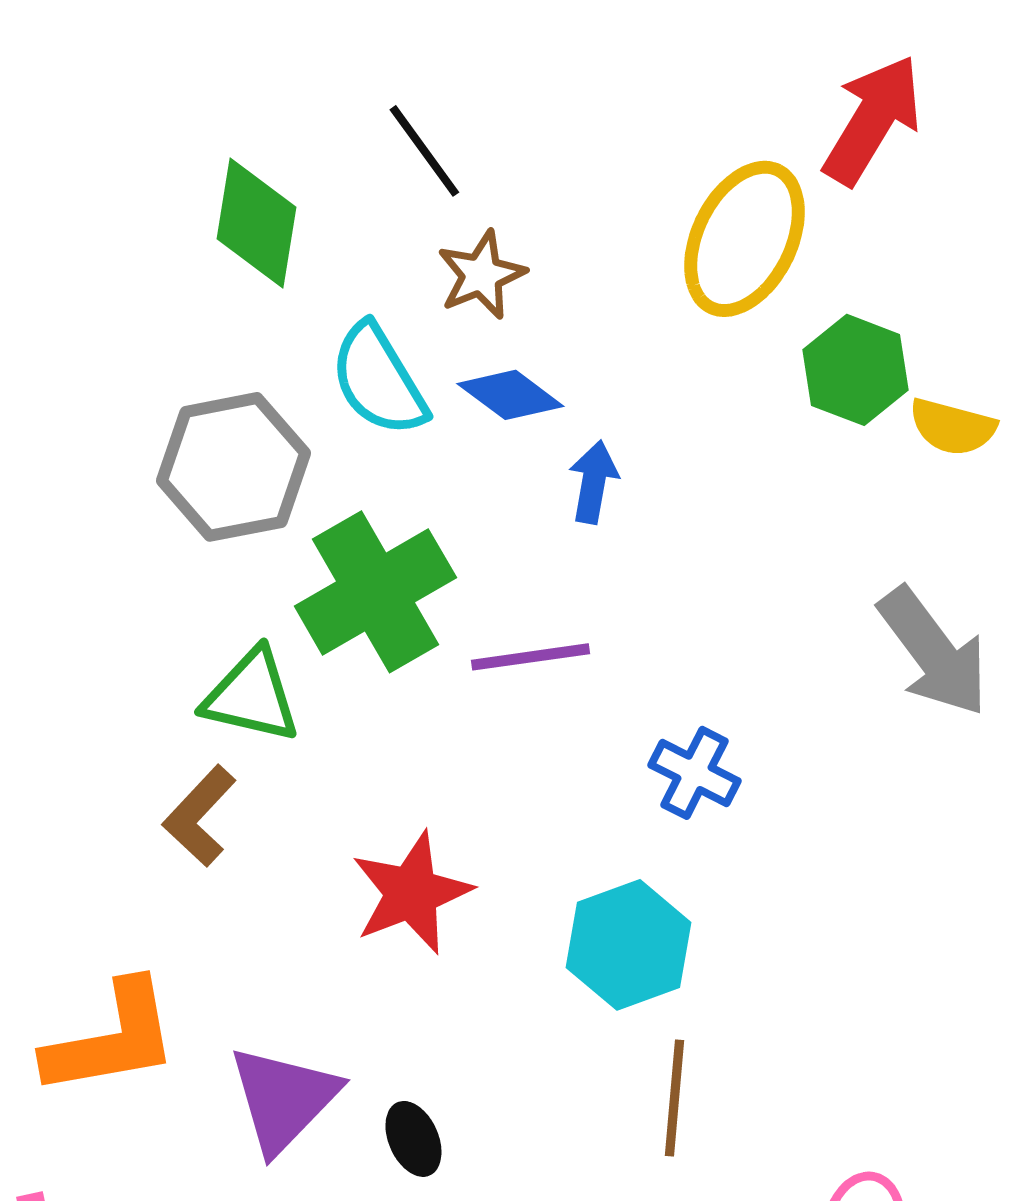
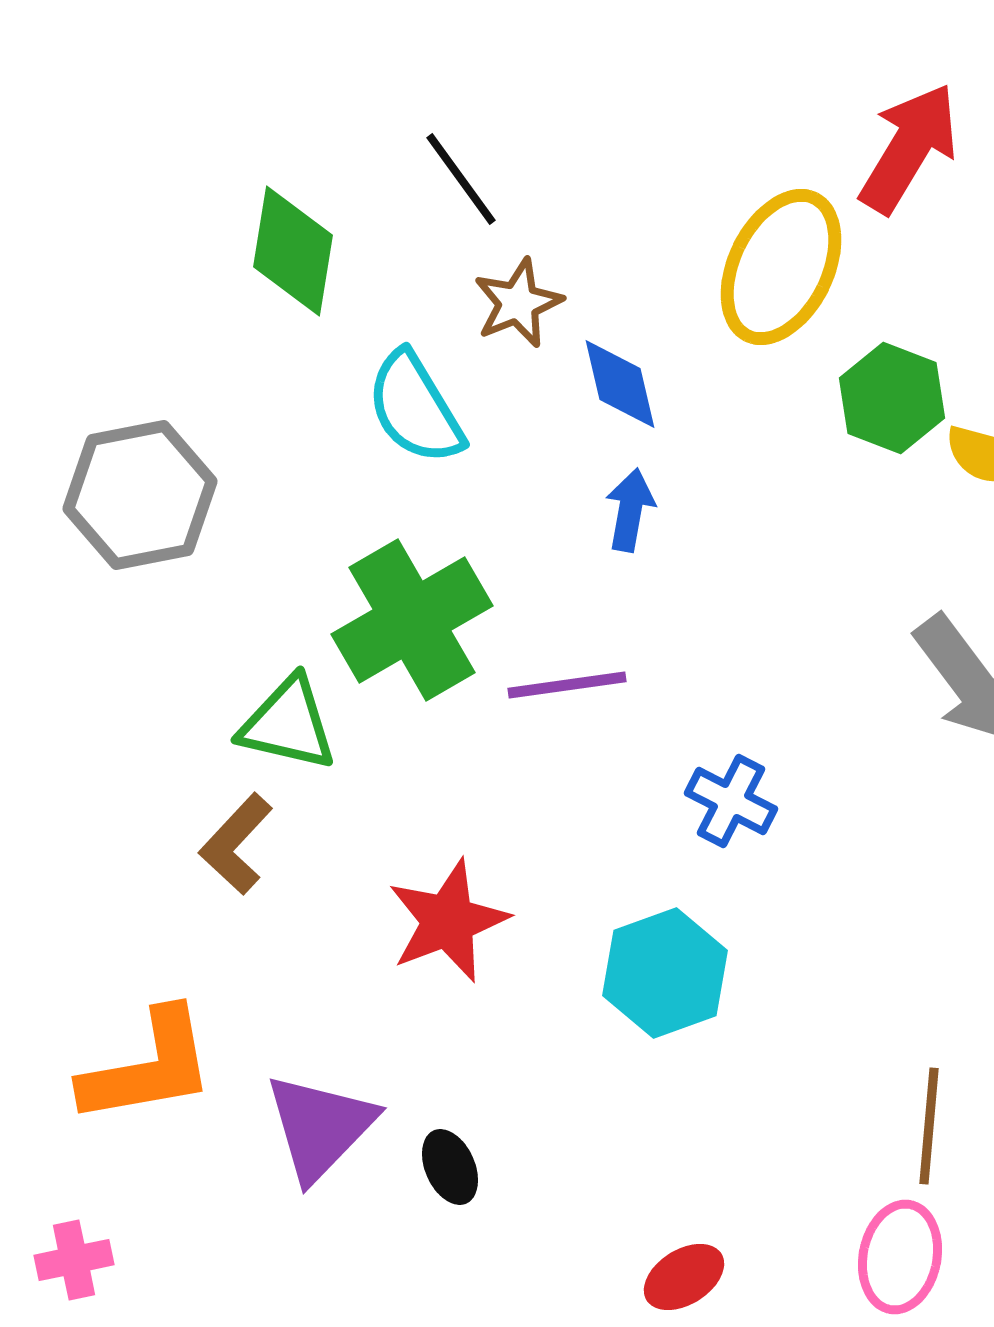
blue diamond: (510, 395) -> (620, 384), moved, turned 40
gray hexagon: (233, 467) -> (140, 495), moved
brown line: (674, 1098) -> (929, 1126), moved

